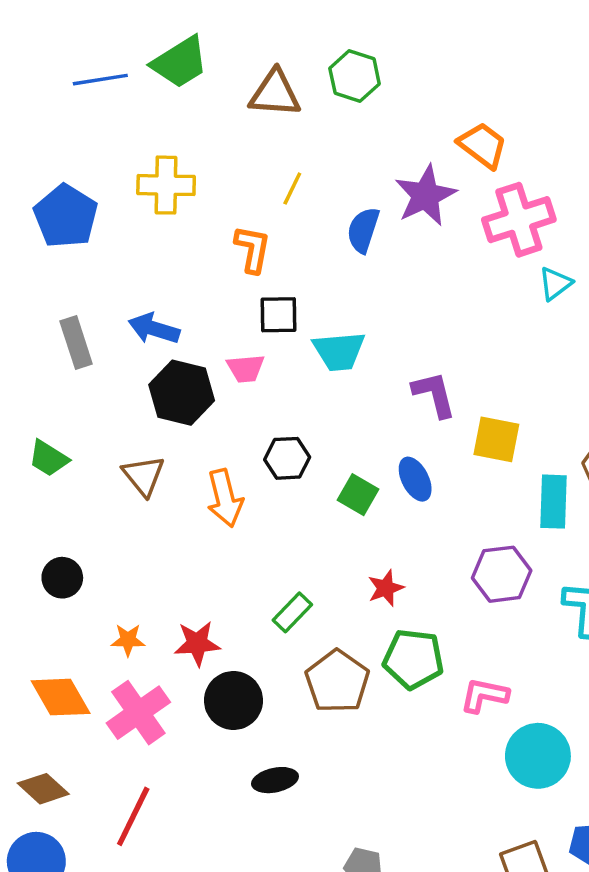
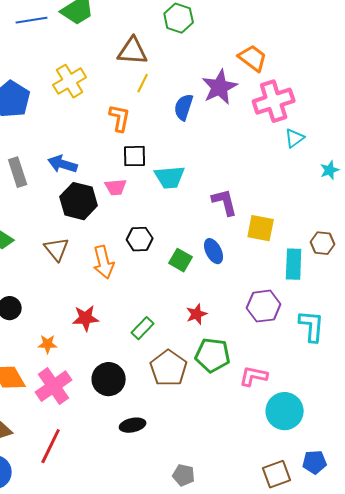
brown triangle: (275, 93) -> (133, 51), moved
yellow cross: (166, 185) -> (70, 81), turned -32
red star: (197, 643) -> (86, 318), moved

